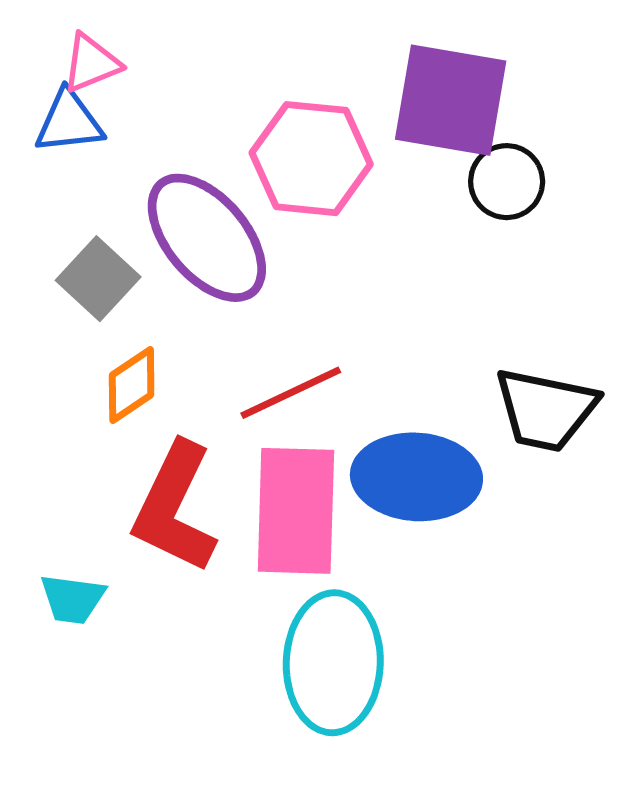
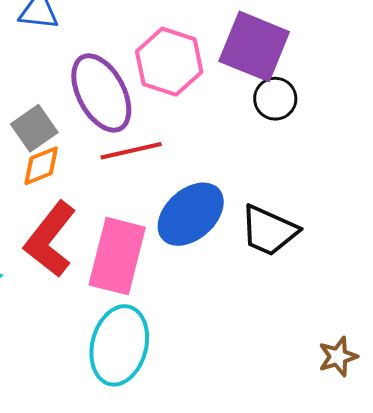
gray square: (98, 279) -> (34, 128), moved
red line: (291, 393) -> (131, 151), moved
blue ellipse: (416, 477) -> (191, 214), moved, turned -58

